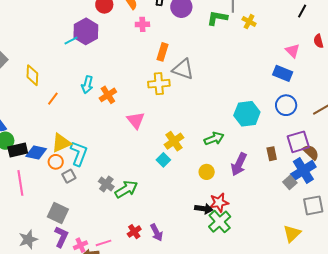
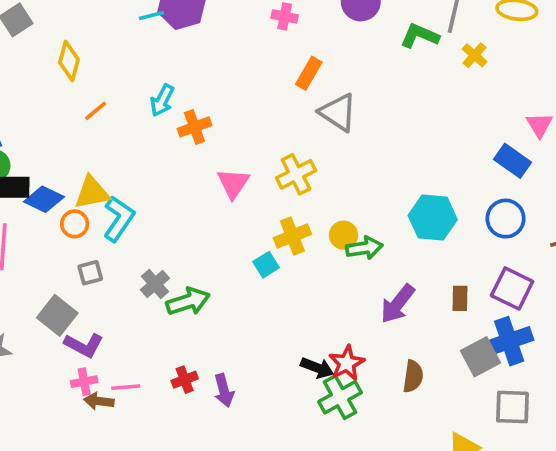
yellow cross: (159, 84) -> (296, 174), moved, turned -35
purple square: (298, 142) -> (512, 288), turned 30
brown semicircle: (311, 152) -> (413, 376), moved, turned 42
yellow circle: (207, 172) -> (344, 235), moved
gray square: (69, 176) -> (90, 273), moved
gray square: (290, 182) -> (480, 357), size x1.5
red star: (219, 202) -> (347, 363), turned -30
purple L-shape: (61, 237) -> (84, 345), moved, turned 80

